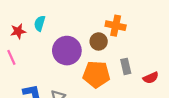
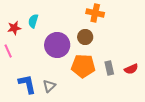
orange cross: (116, 26) -> (95, 13), moved
gray rectangle: (126, 66) -> (109, 68), moved

